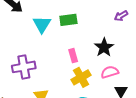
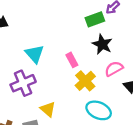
green rectangle: (68, 20) -> (95, 19), moved
cyan triangle: (42, 24) -> (35, 54), moved

